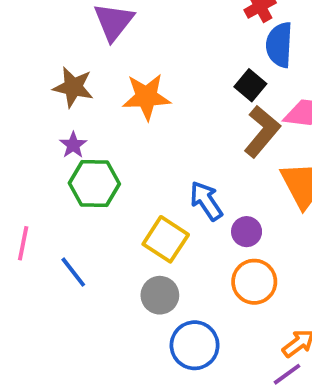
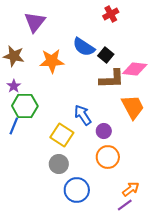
blue semicircle: (279, 45) -> (84, 47), moved, turned -60
brown L-shape: (262, 131) -> (112, 79), turned 48
blue line: (73, 272) -> (14, 126), moved, turned 60

